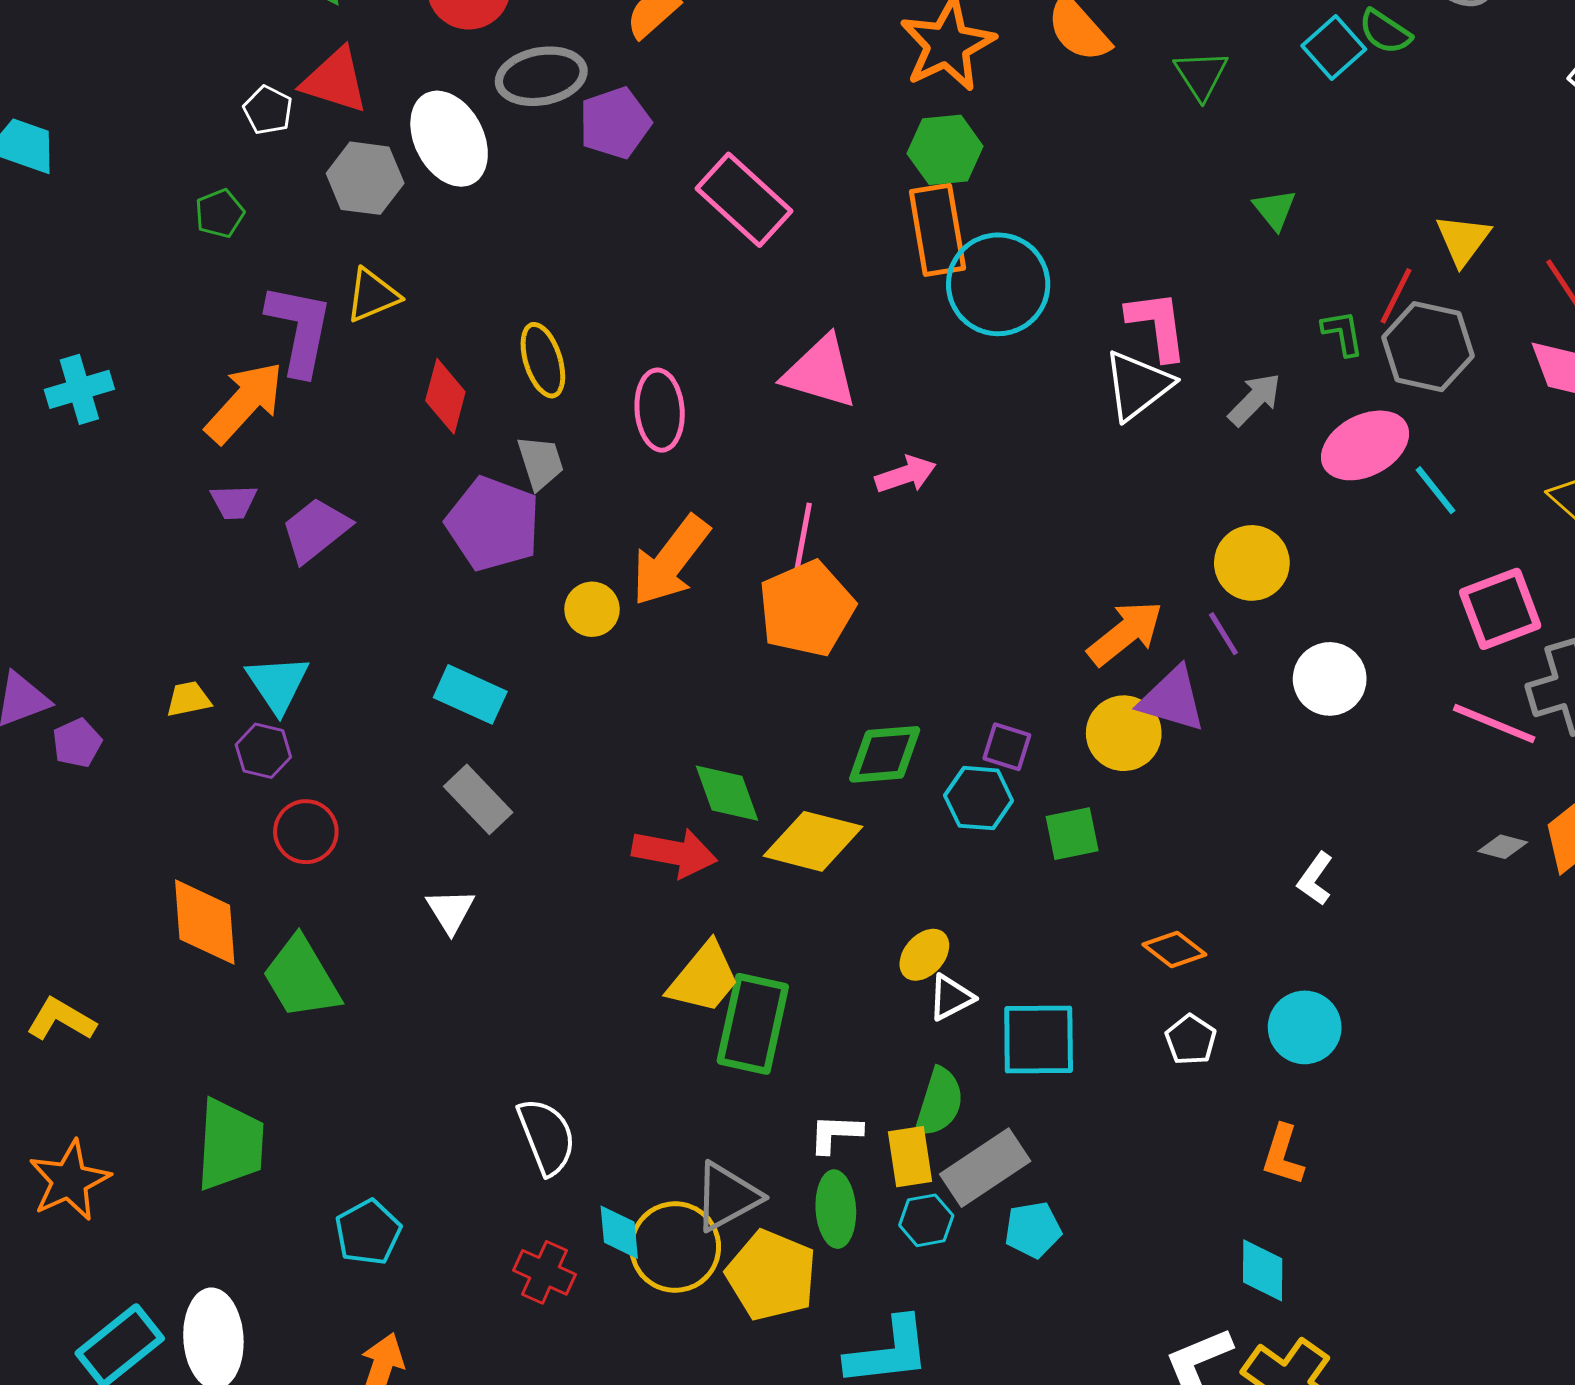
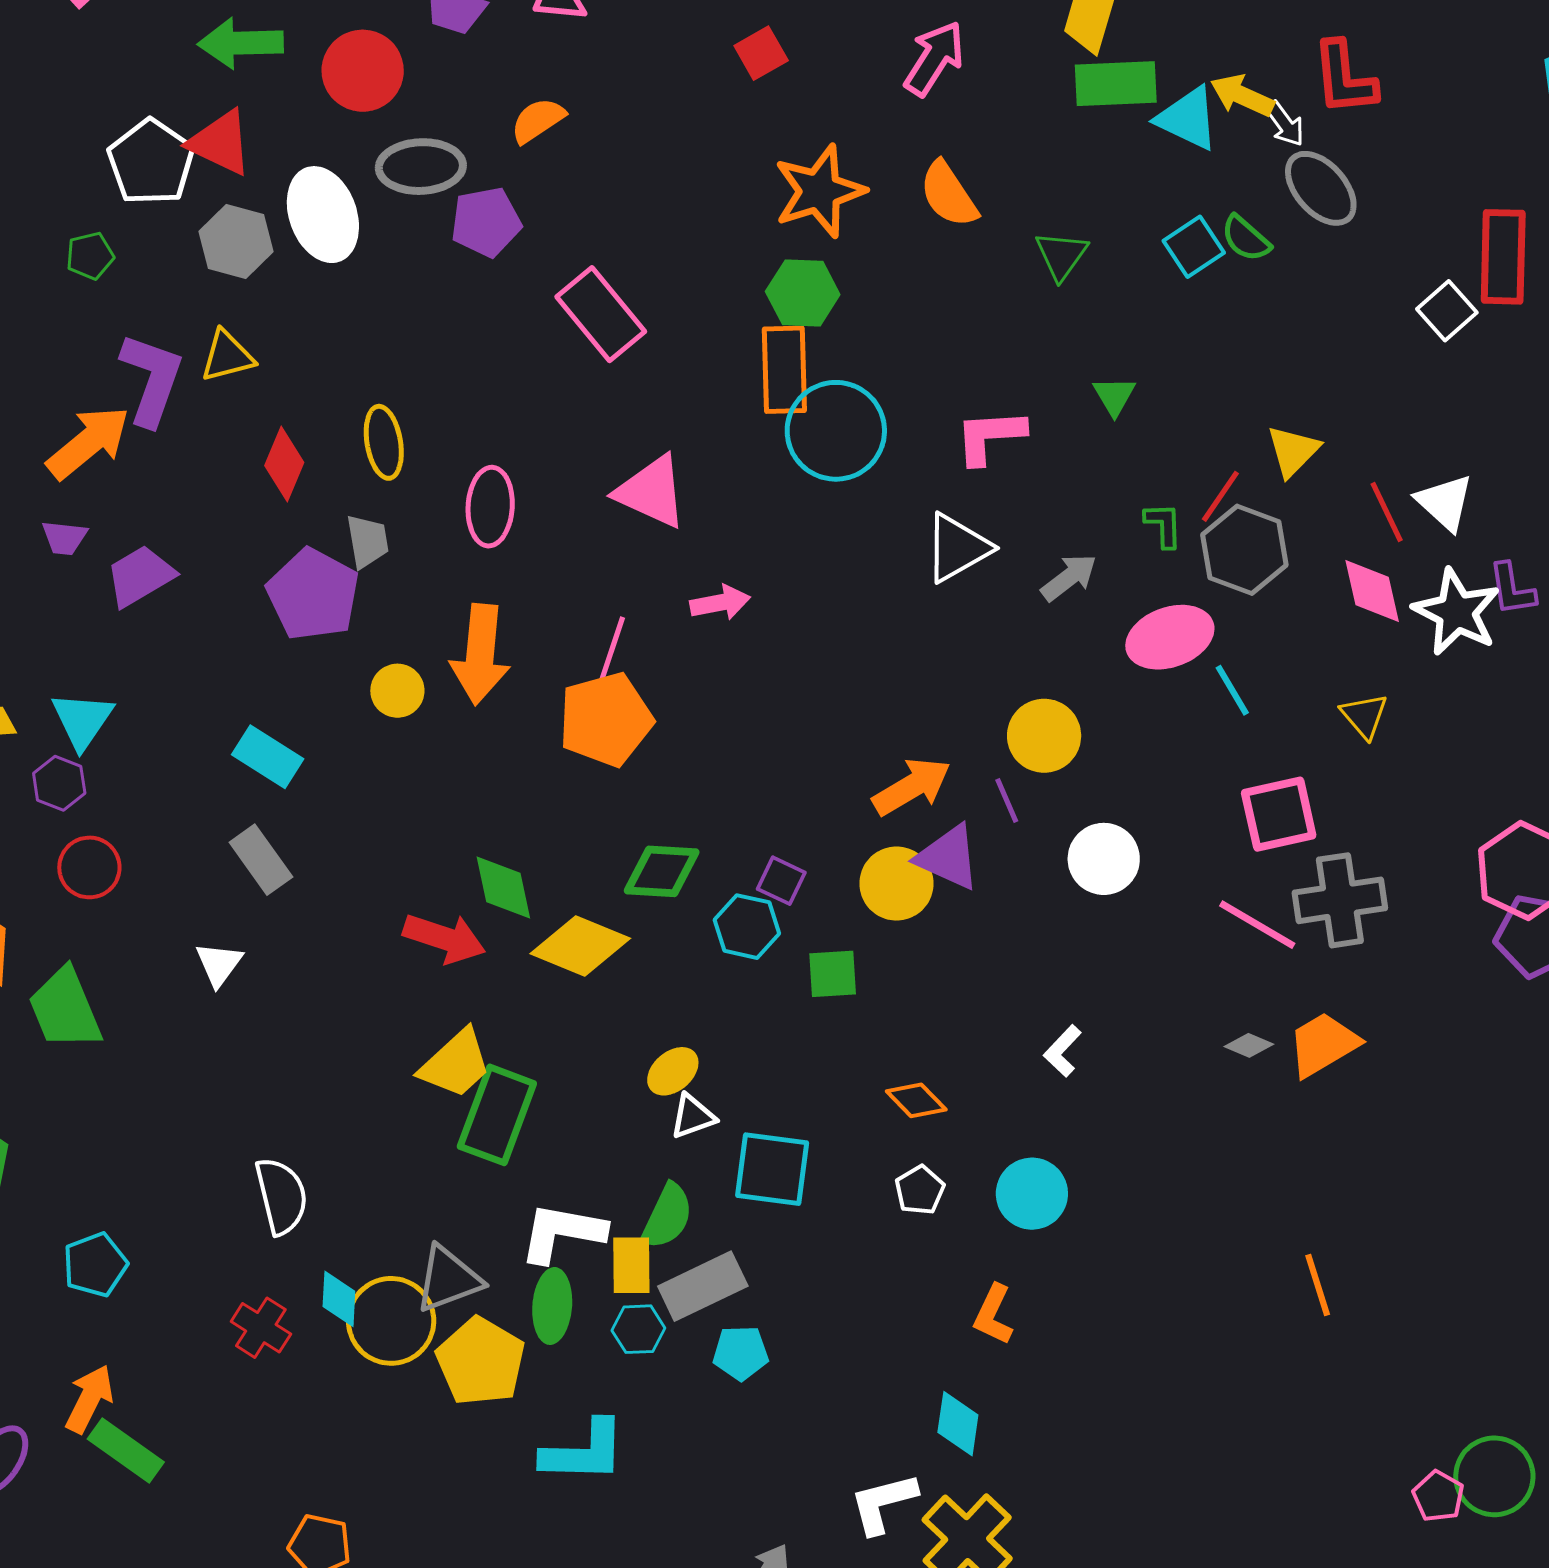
white pentagon: (268, 110) -> (151, 162), size x1.8
pink L-shape: (1157, 325) -> (990, 436), moved, turned -94
orange arrow: (671, 561) -> (480, 654), turned -40
white L-shape: (835, 1133) -> (562, 1233), size x1.6

